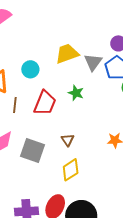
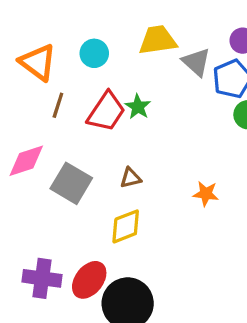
gray triangle: (93, 62) -> (196, 62), turned -36
green star: (76, 93) -> (138, 107), moved
brown triangle: (68, 140) -> (131, 178), turned 40

